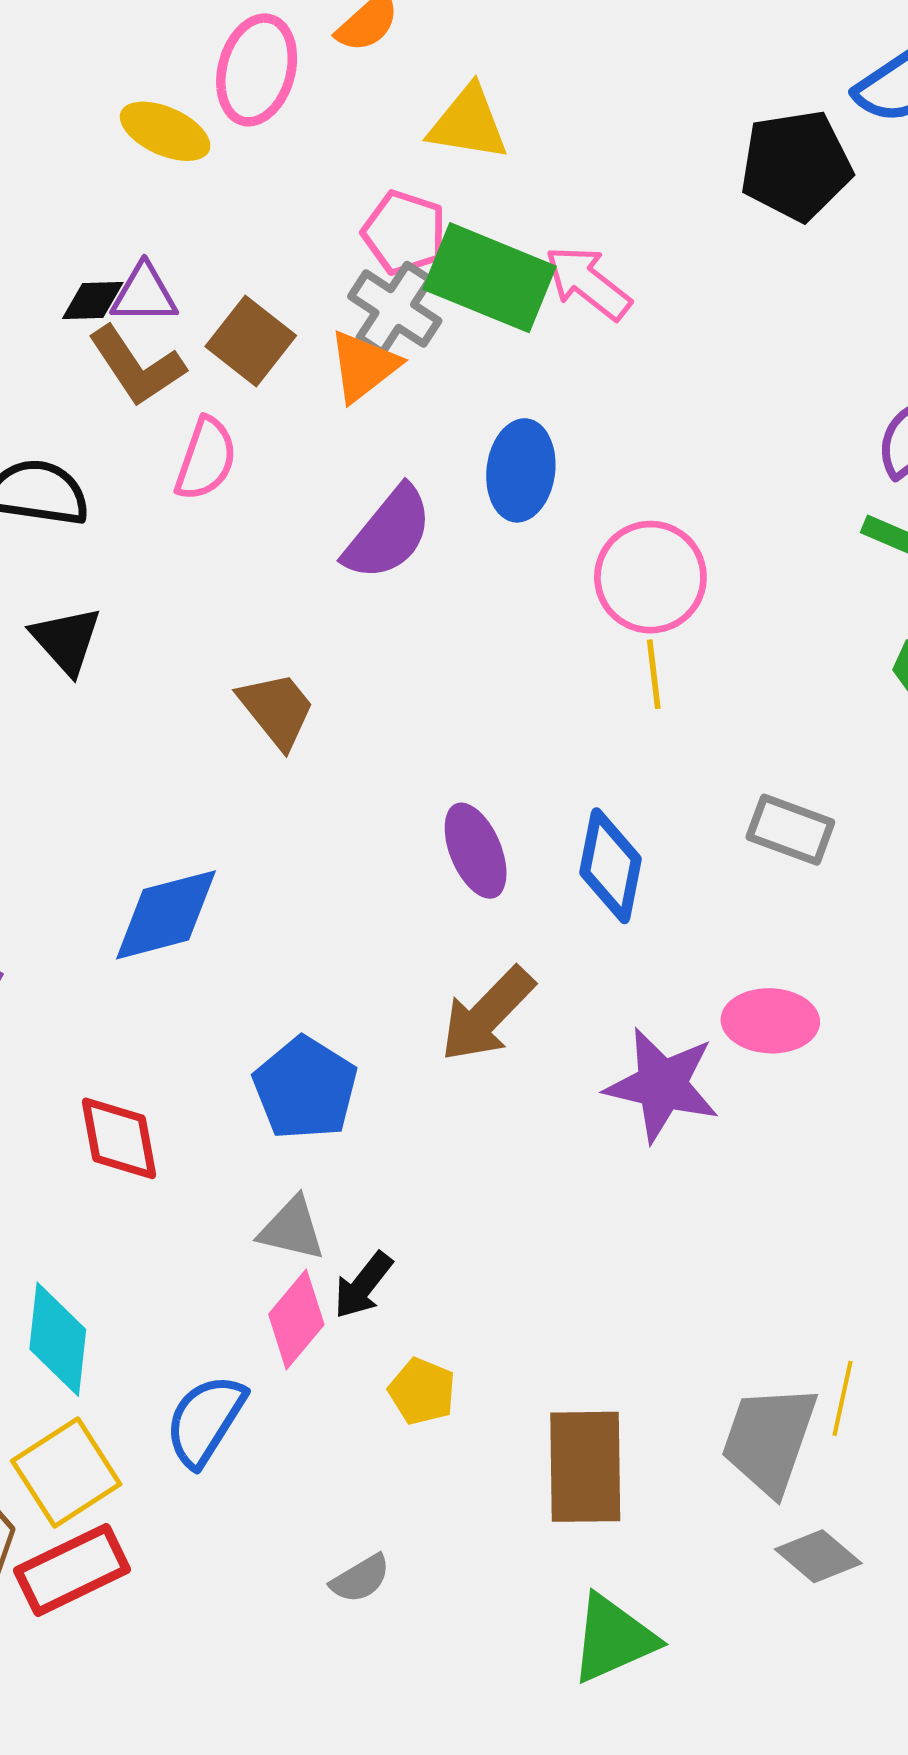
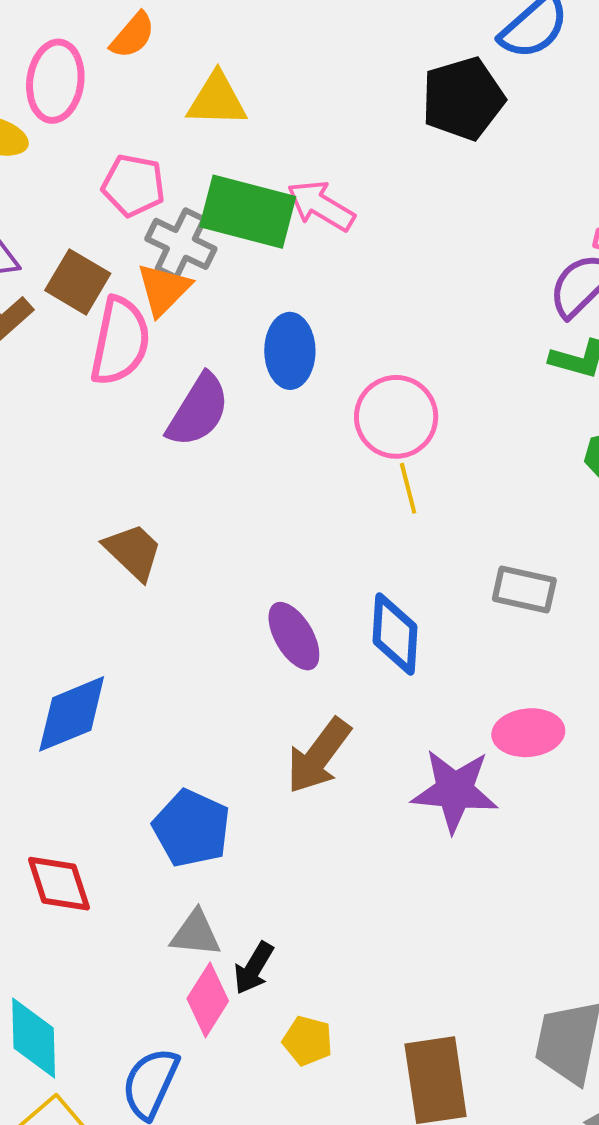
pink pentagon: (404, 233) -> (133, 185), moved
pink semicircle: (206, 459) -> (120, 341), moved, size x1.4

